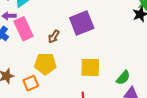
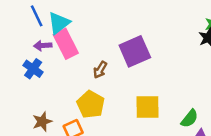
pink rectangle: (24, 29) -> (66, 44), moved
yellow pentagon: (45, 64) -> (91, 104), turned 30

